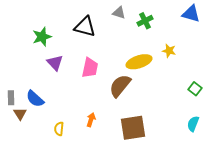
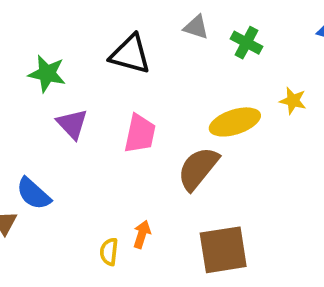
green cross: (145, 21) -> (246, 43), turned -35
green star: (42, 37) -> (47, 74), turned 30
yellow semicircle: (59, 129) -> (109, 252), moved

